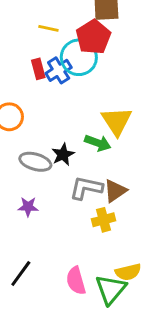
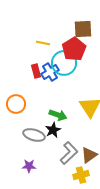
green arrow: (98, 143) -> (58, 115), moved
gray L-shape: (86, 188) -> (69, 153), turned 125

